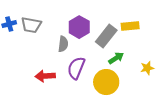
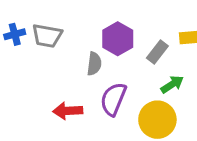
gray rectangle: (106, 36) -> (157, 52), size x0.7

